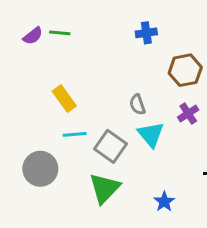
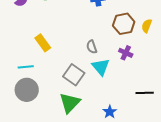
purple cross: (188, 114) -> (126, 53), turned -32
cyan line: (75, 134) -> (26, 67), moved

